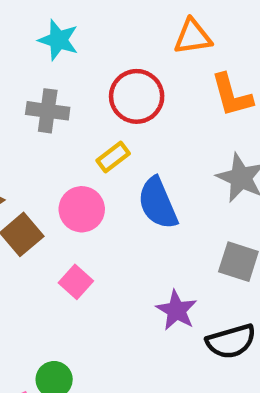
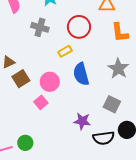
pink circle: (82, 209) -> (50, 82), moved
purple star: (176, 310) -> (82, 121), turned -30

